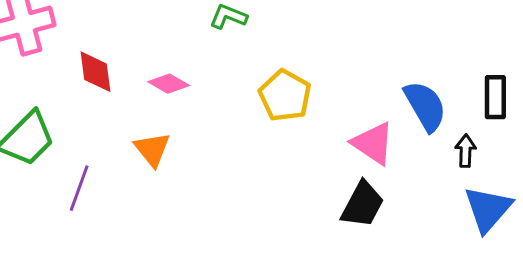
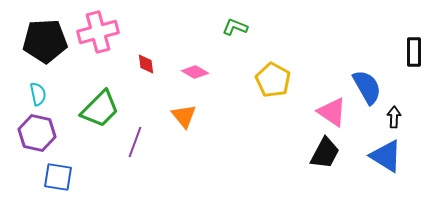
red diamond: (96, 72) -> (146, 64), size x0.7
black rectangle: (495, 97) -> (414, 52), moved
blue triangle: (488, 209) -> (386, 156), moved, turned -39

